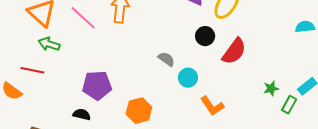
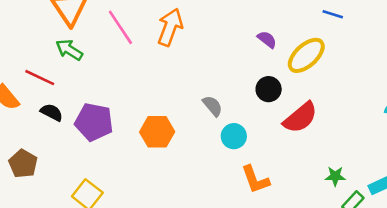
purple pentagon: (97, 85) -> (94, 122), moved
orange hexagon: (139, 111) -> (157, 132), moved
black semicircle: (82, 114) -> (52, 112), moved

